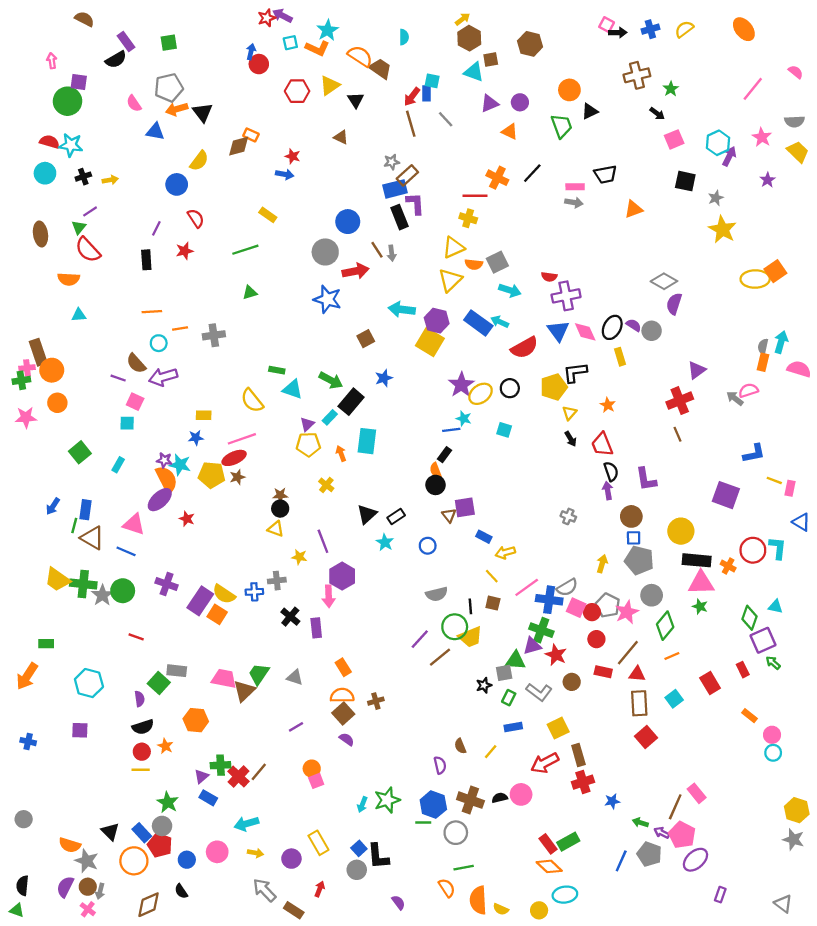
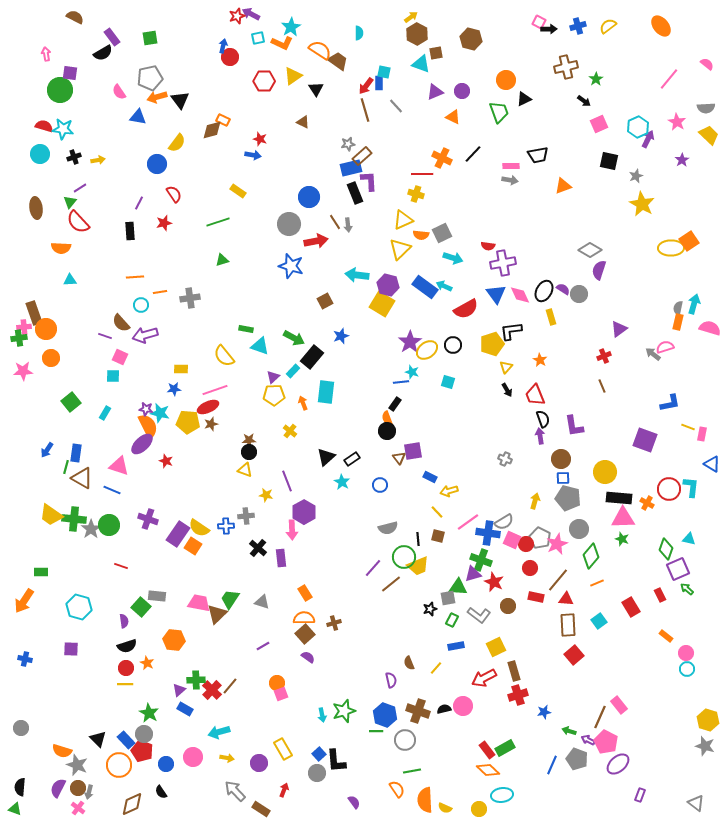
red cross: (680, 401) -> (604, 356), size x0.6
cyan arrow: (362, 805) -> (322, 715), turned -32

